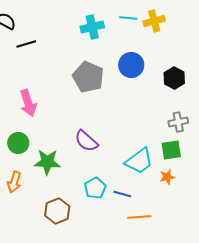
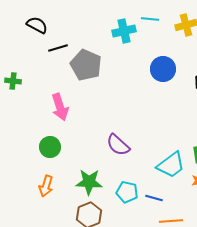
cyan line: (128, 18) -> (150, 19), moved
gray pentagon: (88, 77) -> (86, 65), moved
green star: (47, 162) -> (89, 182), moved
cyan pentagon: (95, 188) -> (127, 192), turned -30

